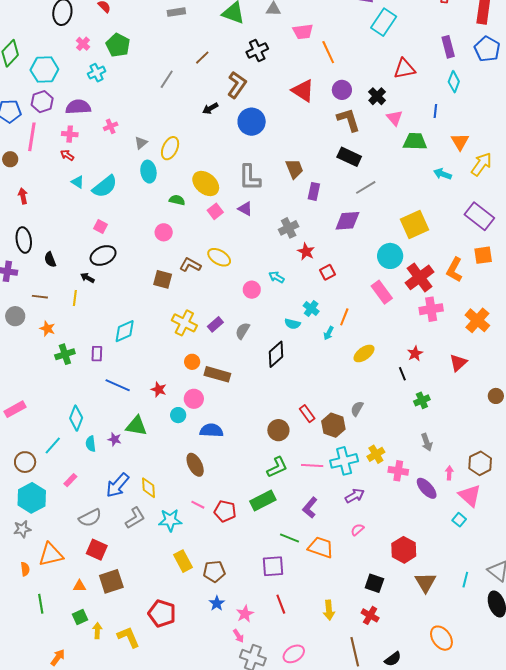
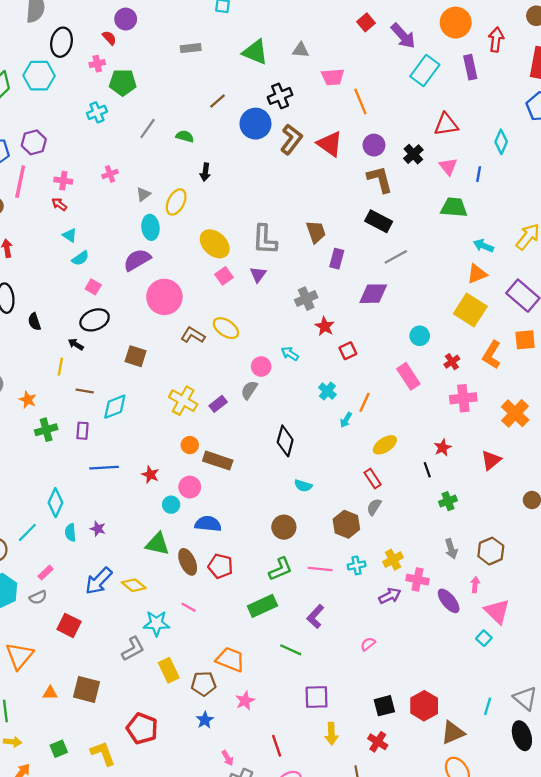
pink cross: (83, 44) -> (97, 64), moved, turned 32
green pentagon: (118, 45) -> (123, 82), turned -30
purple rectangle: (448, 47) -> (470, 67), moved
cyan hexagon: (44, 70) -> (39, 76), moved
gray line: (167, 79) -> (148, 129), moved
brown L-shape: (237, 85) -> (291, 139), moved
purple semicircle: (78, 107) -> (137, 260), moved, turned -30
black arrow: (210, 108) -> (205, 172), moved, turned -56
pink triangle: (394, 118) -> (448, 166), moved
blue circle: (252, 122) -> (255, 124), moved
orange triangle: (460, 142) -> (477, 274), moved, turned 36
cyan semicircle: (105, 186) -> (80, 258), moved, size x0.6
green semicircle: (177, 200) -> (185, 136), moved
purple triangle: (245, 209) -> (258, 275), turned 35
yellow square: (415, 224) -> (470, 310), moved, turned -36
pink circle: (164, 232) -> (164, 297), size x1.8
cyan circle: (390, 256) -> (420, 336), size x0.7
red cross: (420, 277) -> (452, 362), size x0.5
brown square: (163, 279) -> (136, 356), moved
brown line: (40, 297) -> (85, 391), moved
cyan semicircle: (292, 324) -> (303, 486), moved
gray semicircle: (243, 331) -> (249, 390), moved
black diamond: (276, 354) -> (285, 441), turned -36
blue line: (118, 385) -> (104, 468), turned -30
red rectangle: (307, 414) -> (373, 479), moved
green triangle: (136, 426) -> (158, 544), moved
cyan cross: (344, 461) -> (357, 565), size x0.6
brown hexagon: (480, 463) -> (491, 551), moved
yellow diamond: (149, 488) -> (134, 585), turned -50
purple arrow: (355, 496) -> (390, 596), moved
red pentagon: (225, 511) -> (220, 566), moved
gray semicircle: (90, 518) -> (38, 597), moved, size x0.7
gray L-shape: (135, 518) -> (133, 649), moved
orange trapezoid: (321, 547) -> (230, 659), moved
red square: (97, 550) -> (69, 625), moved
red hexagon: (404, 550) -> (424, 706), moved
orange triangle: (51, 555) -> (19, 656), turned -40
purple square: (273, 566) -> (317, 697), moved
brown square: (111, 581) -> (87, 689), turned 30
brown triangle: (425, 582) -> (453, 733), moved, turned 35
black square: (374, 583) -> (384, 706), turned -36
red line: (281, 604) -> (277, 746), moved
pink star: (245, 614) -> (245, 701), moved
green square: (80, 617) -> (59, 749), moved
yellow arrow: (97, 631) -> (12, 742), moved, turned 91

